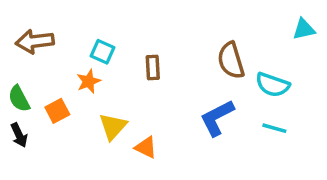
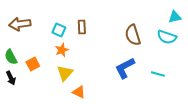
brown rectangle: (153, 67) -> (82, 27), moved
orange star: (89, 81) -> (62, 50), moved
cyan semicircle: (273, 85) -> (167, 37), moved
orange triangle: (146, 147) -> (79, 92), moved

